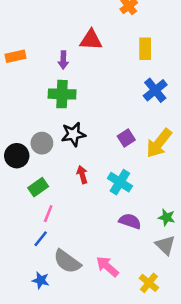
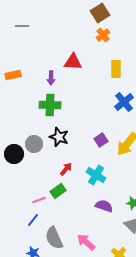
black star: (73, 134) -> (59, 137), turned 30
red arrow: (82, 175) -> (66, 169), turned 56
green rectangle: (38, 187) -> (58, 191), moved
pink line: (48, 214) -> (39, 200), turned 48
gray semicircle: (67, 261) -> (54, 238), turned 30

